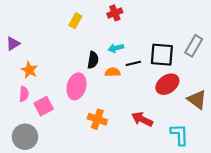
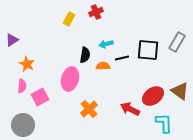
red cross: (115, 13) -> (96, 12), moved
red ellipse: (167, 84) -> (153, 96), moved
orange cross: (97, 119) -> (89, 109), turned 30

